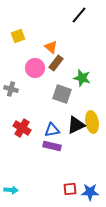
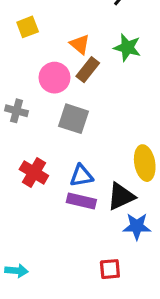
green star: (82, 78) -> (127, 47), moved
gray square: (62, 94) -> (73, 119), moved
black triangle: (76, 125) -> (121, 196), moved
blue star: (90, 192) -> (137, 226), moved

